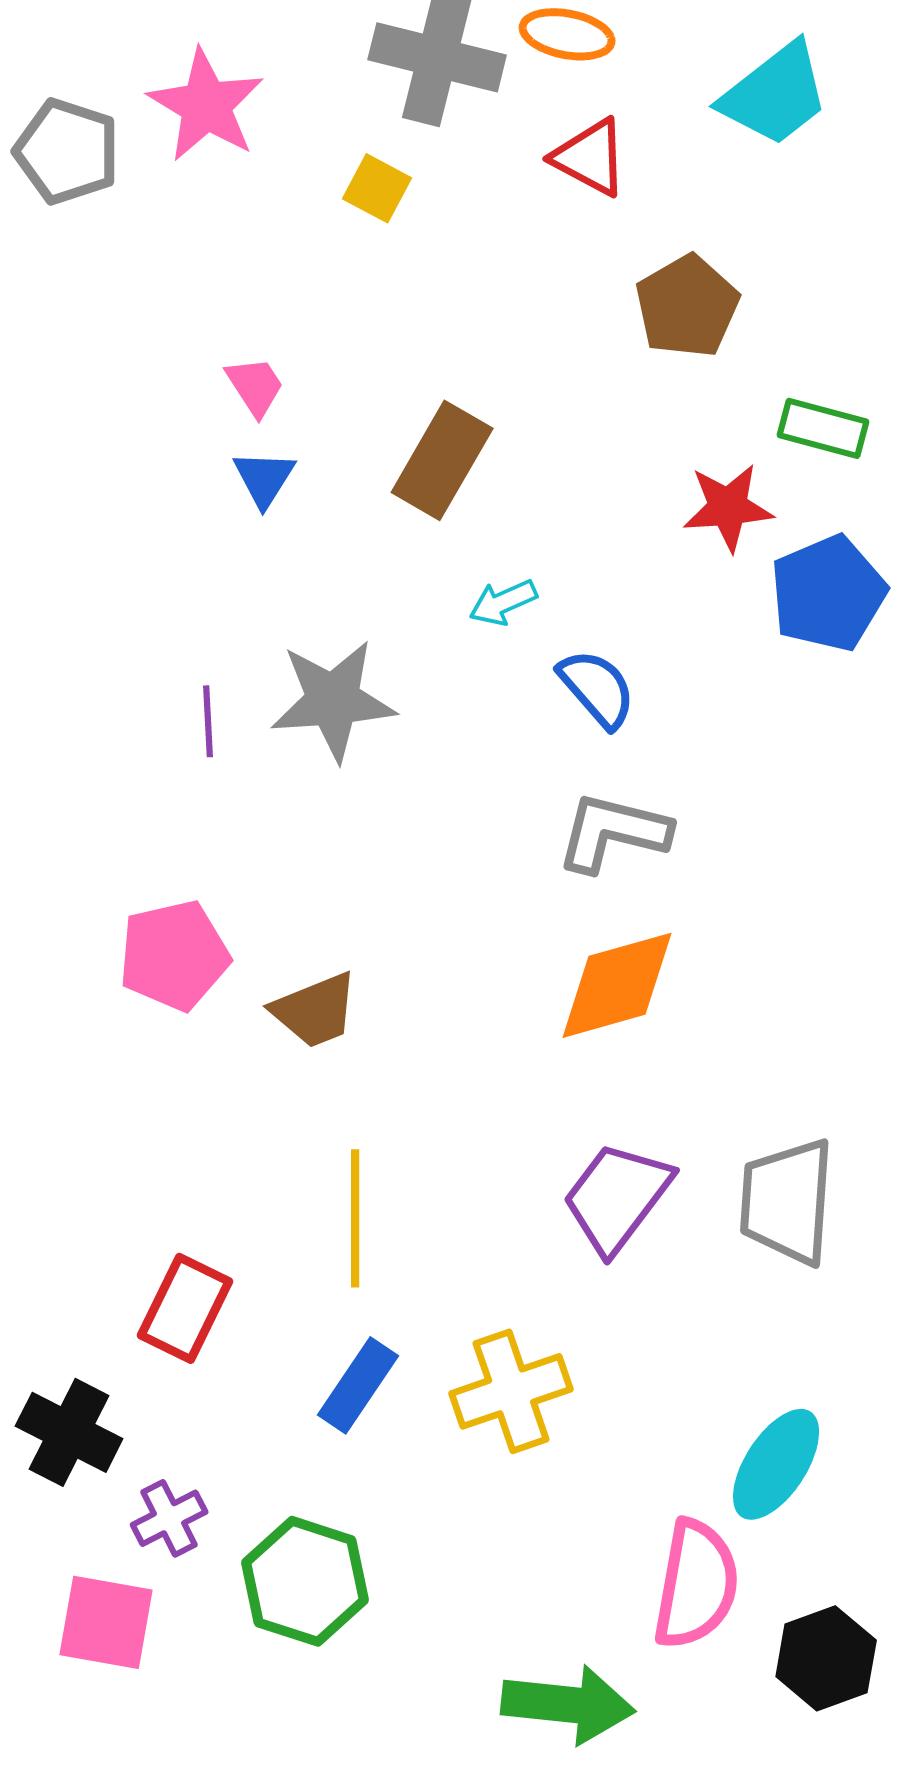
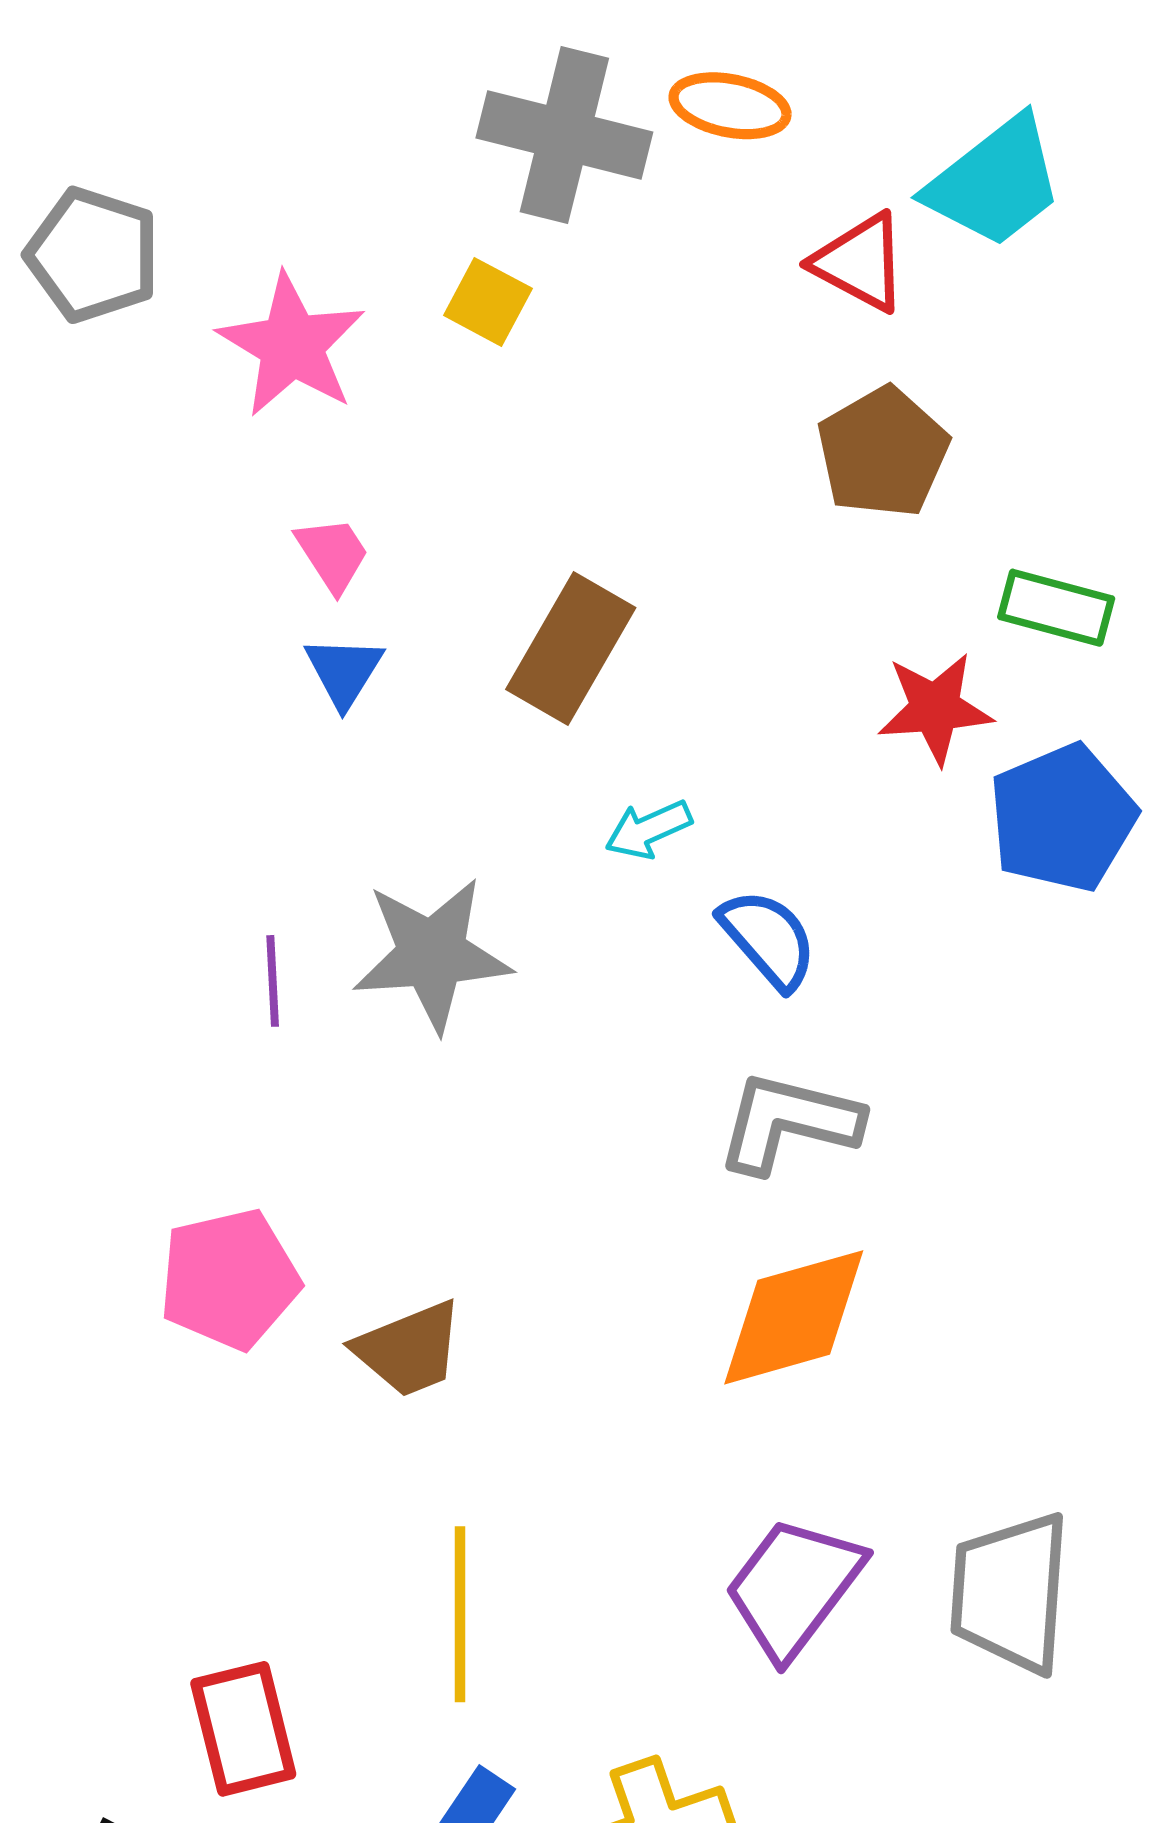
pink star: (206, 105) -> (292, 345), moved
red triangle: (590, 157) -> (860, 262), moved
red rectangle: (185, 1308) -> (243, 1729), turned -40

